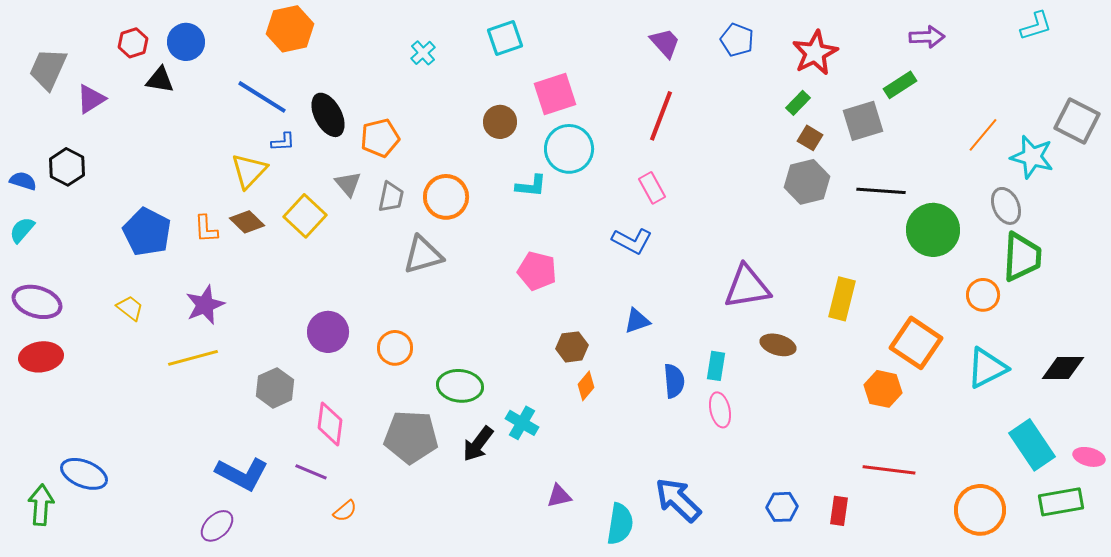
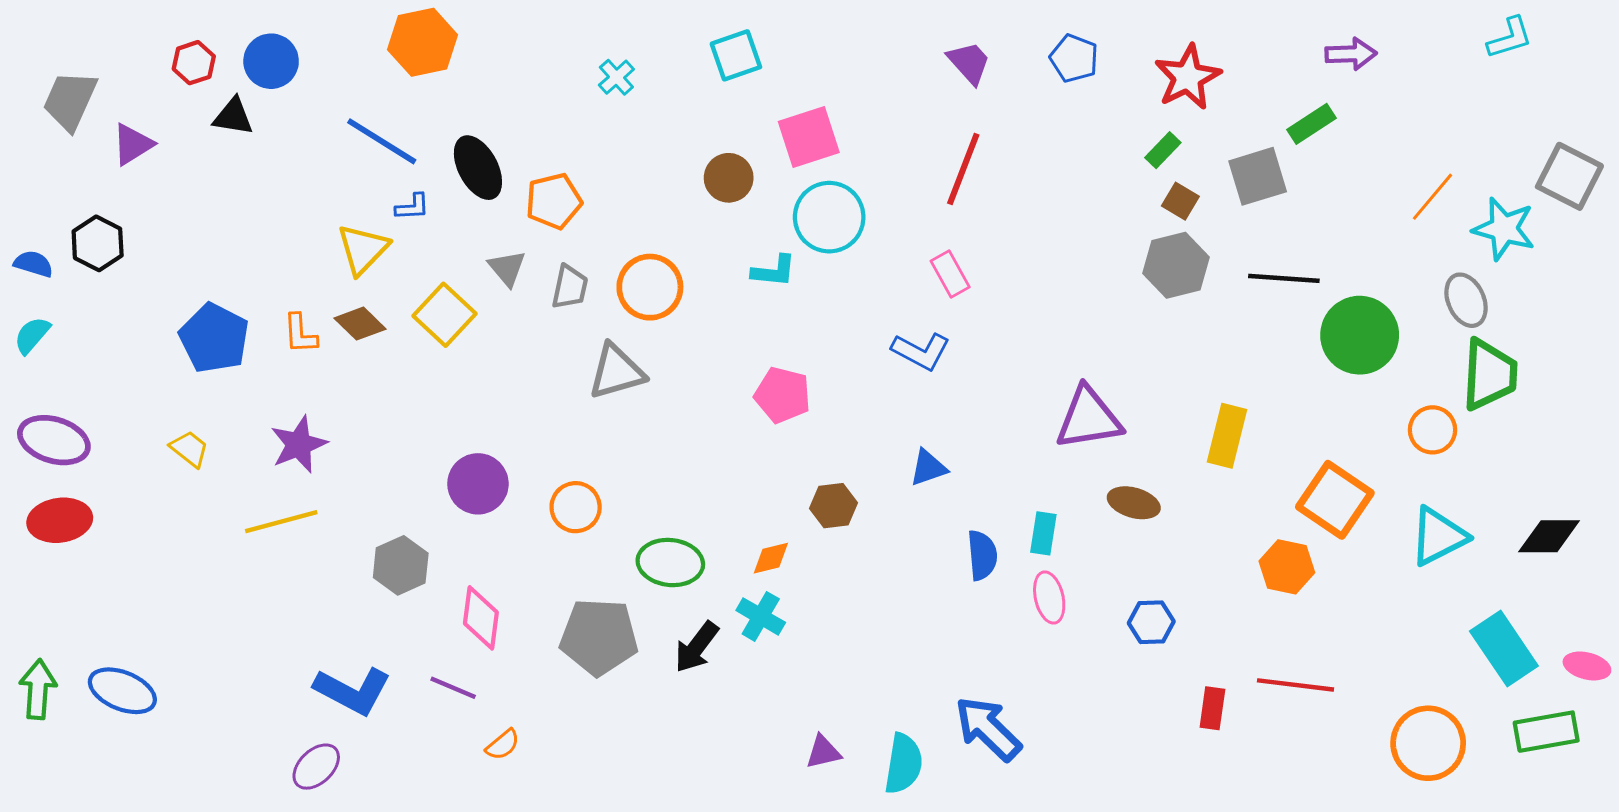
orange diamond: (586, 386) -> (771, 558), moved, turned 36
purple triangle: (559, 496) -> (823, 752), moved
green arrow: (41, 505) -> (38, 689), moved
blue hexagon: (782, 507) -> (1151, 622), moved
red rectangle: (839, 511) -> (1212, 708), moved

